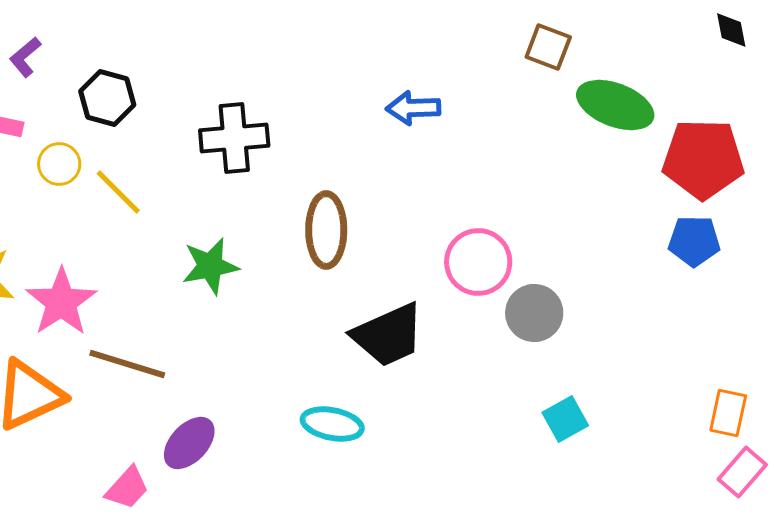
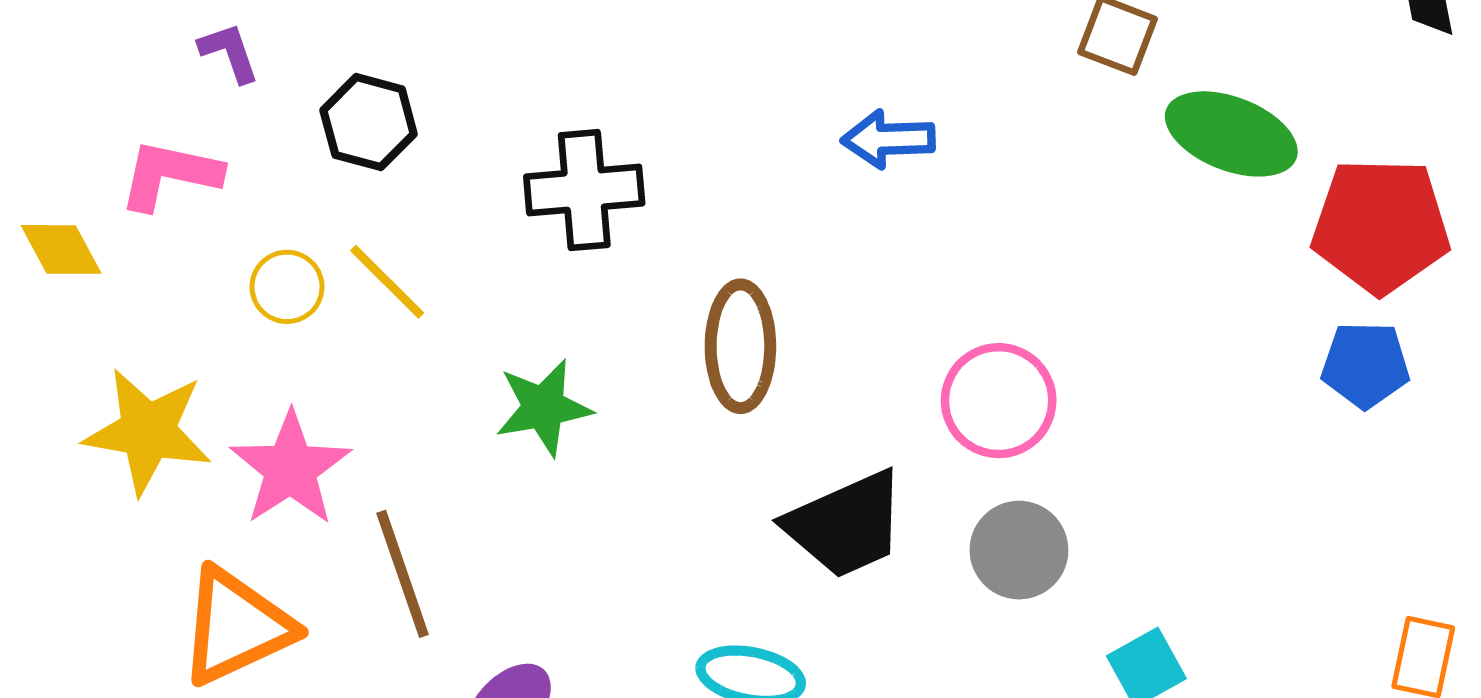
purple L-shape: (25, 57) -> (229, 52), turned 111
yellow circle: (59, 164) -> (287, 287), moved
gray circle: (534, 313) -> (1019, 550), moved
brown line: (127, 364) -> (403, 574), turned 54

